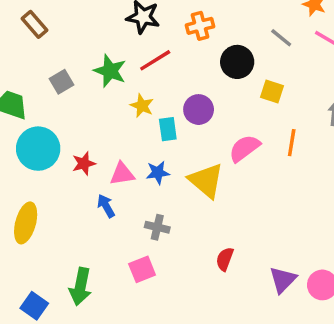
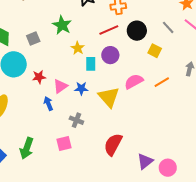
gray line: (281, 38) -> (168, 27), moved
red line: (155, 60) -> (109, 30), moved
gray square: (62, 82) -> (33, 38), moved
orange line: (292, 143) -> (162, 82), turned 42
pink triangle: (122, 174) -> (60, 86), turned -35
red semicircle: (225, 259) -> (113, 144), size x1.6

